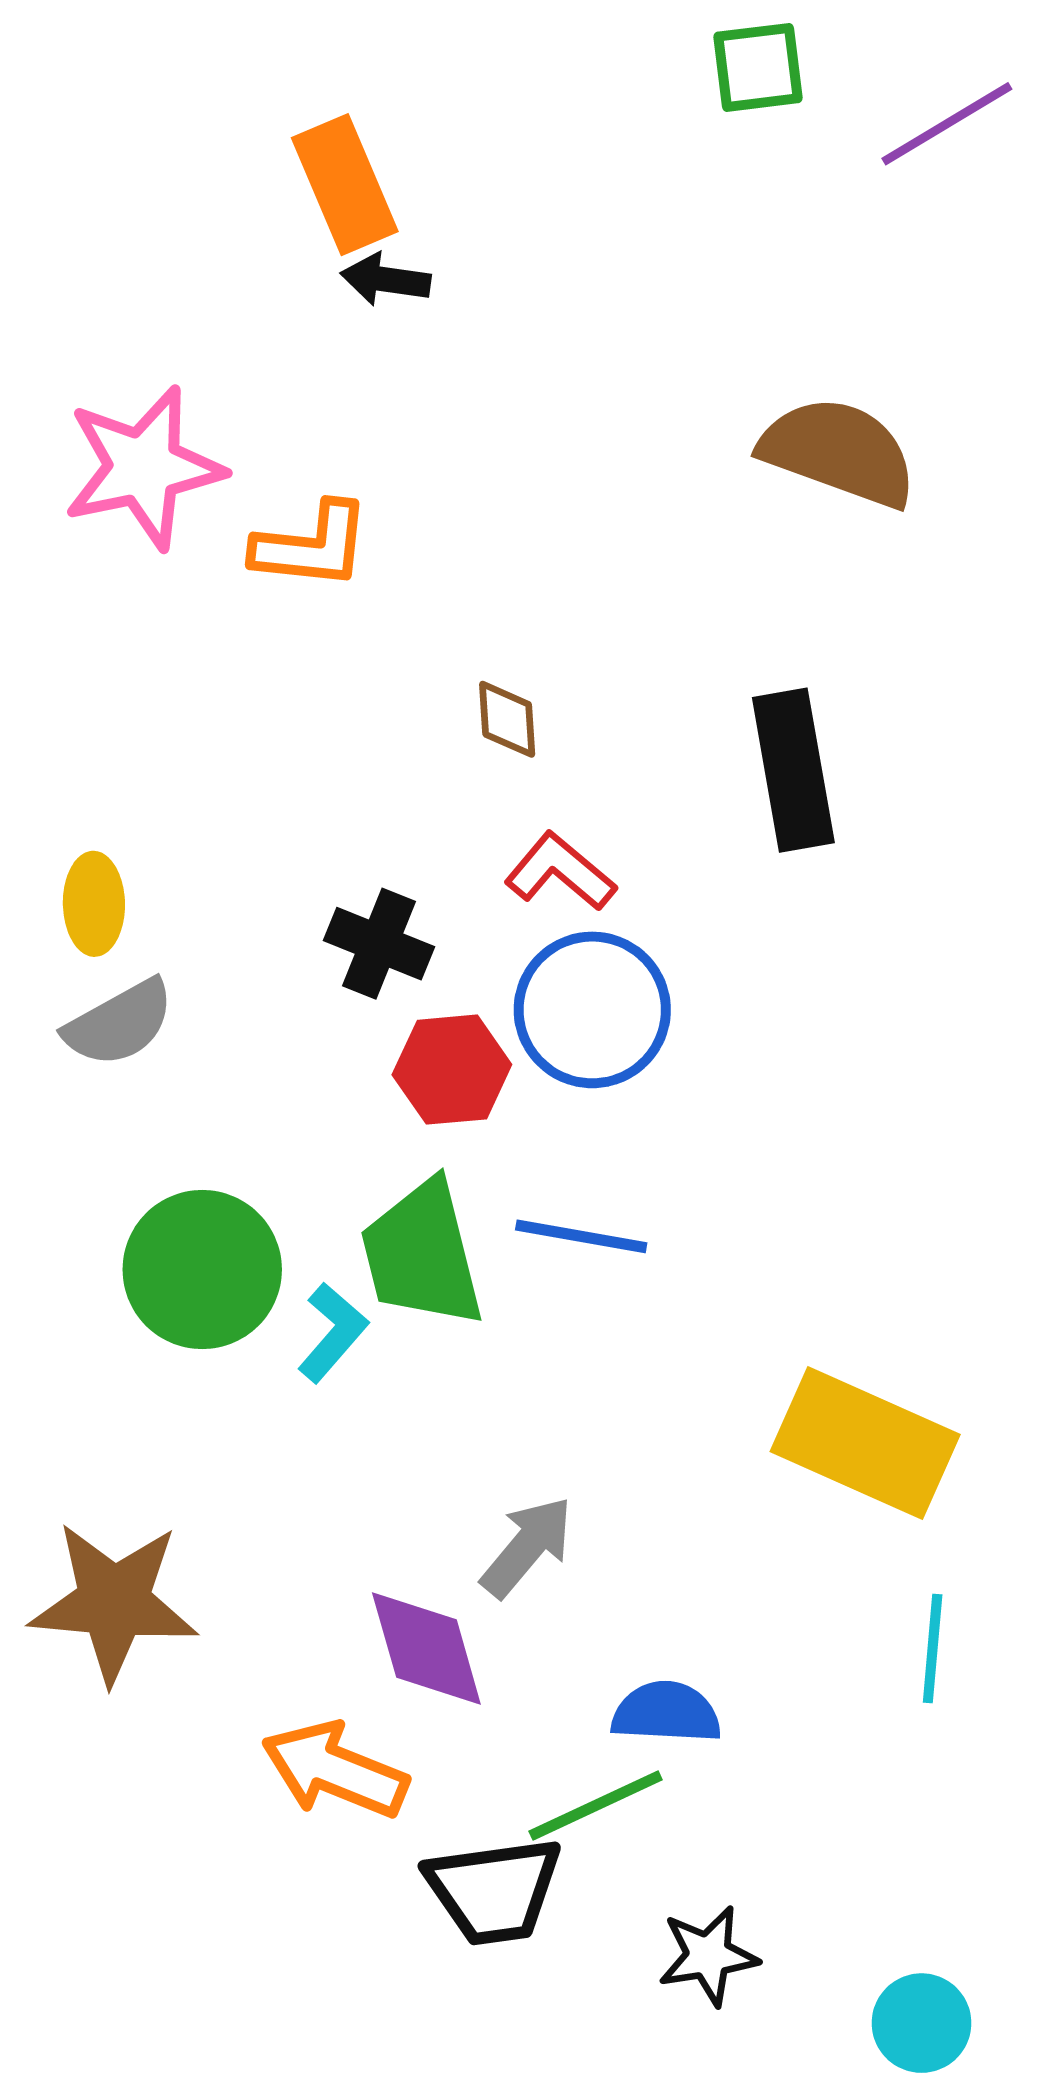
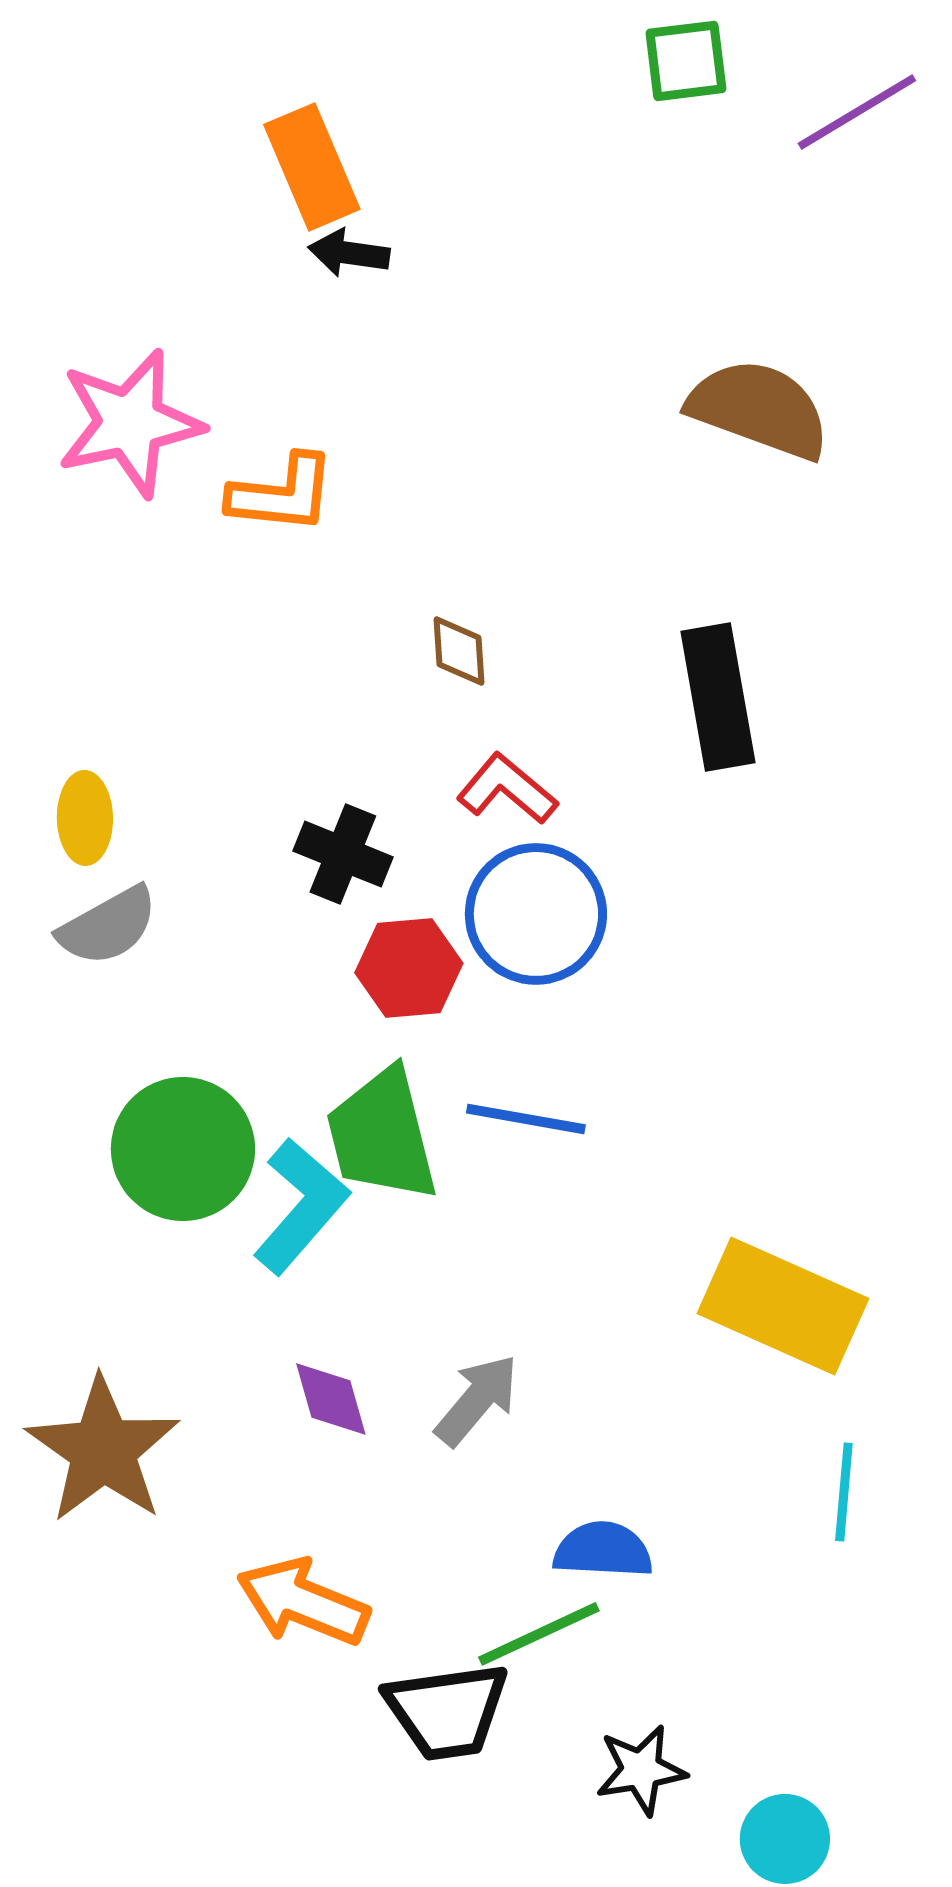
cyan L-shape: (333, 1333) -> (301, 1206), size x1.5
brown star: (114, 1602) -> (103, 1450), turned 30
purple diamond: (426, 1649) -> (331, 1399), moved, size x0.7
cyan circle: (921, 2023) -> (785, 1839), moved

